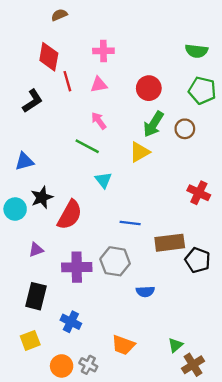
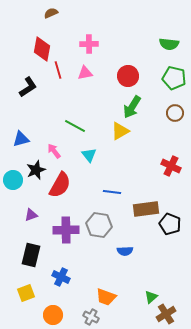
pink arrow: (99, 121) -> (54, 151), moved
brown circle: (185, 129) -> (175, 113), moved
gray cross: (88, 365) -> (91, 317), moved

